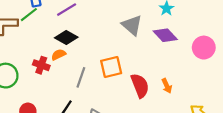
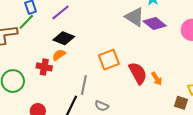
gray triangle: (132, 25) -> (135, 17), moved
gray line: (81, 77) -> (84, 85), moved
orange arrow: (167, 86) -> (157, 79), moved

